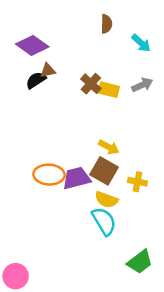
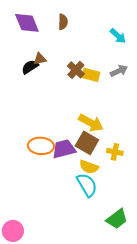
brown semicircle: (106, 24) -> (63, 22), moved
purple diamond: (32, 45) -> (27, 23), moved, turned 32
yellow arrow: (109, 147) -> (91, 123), size x1.4

